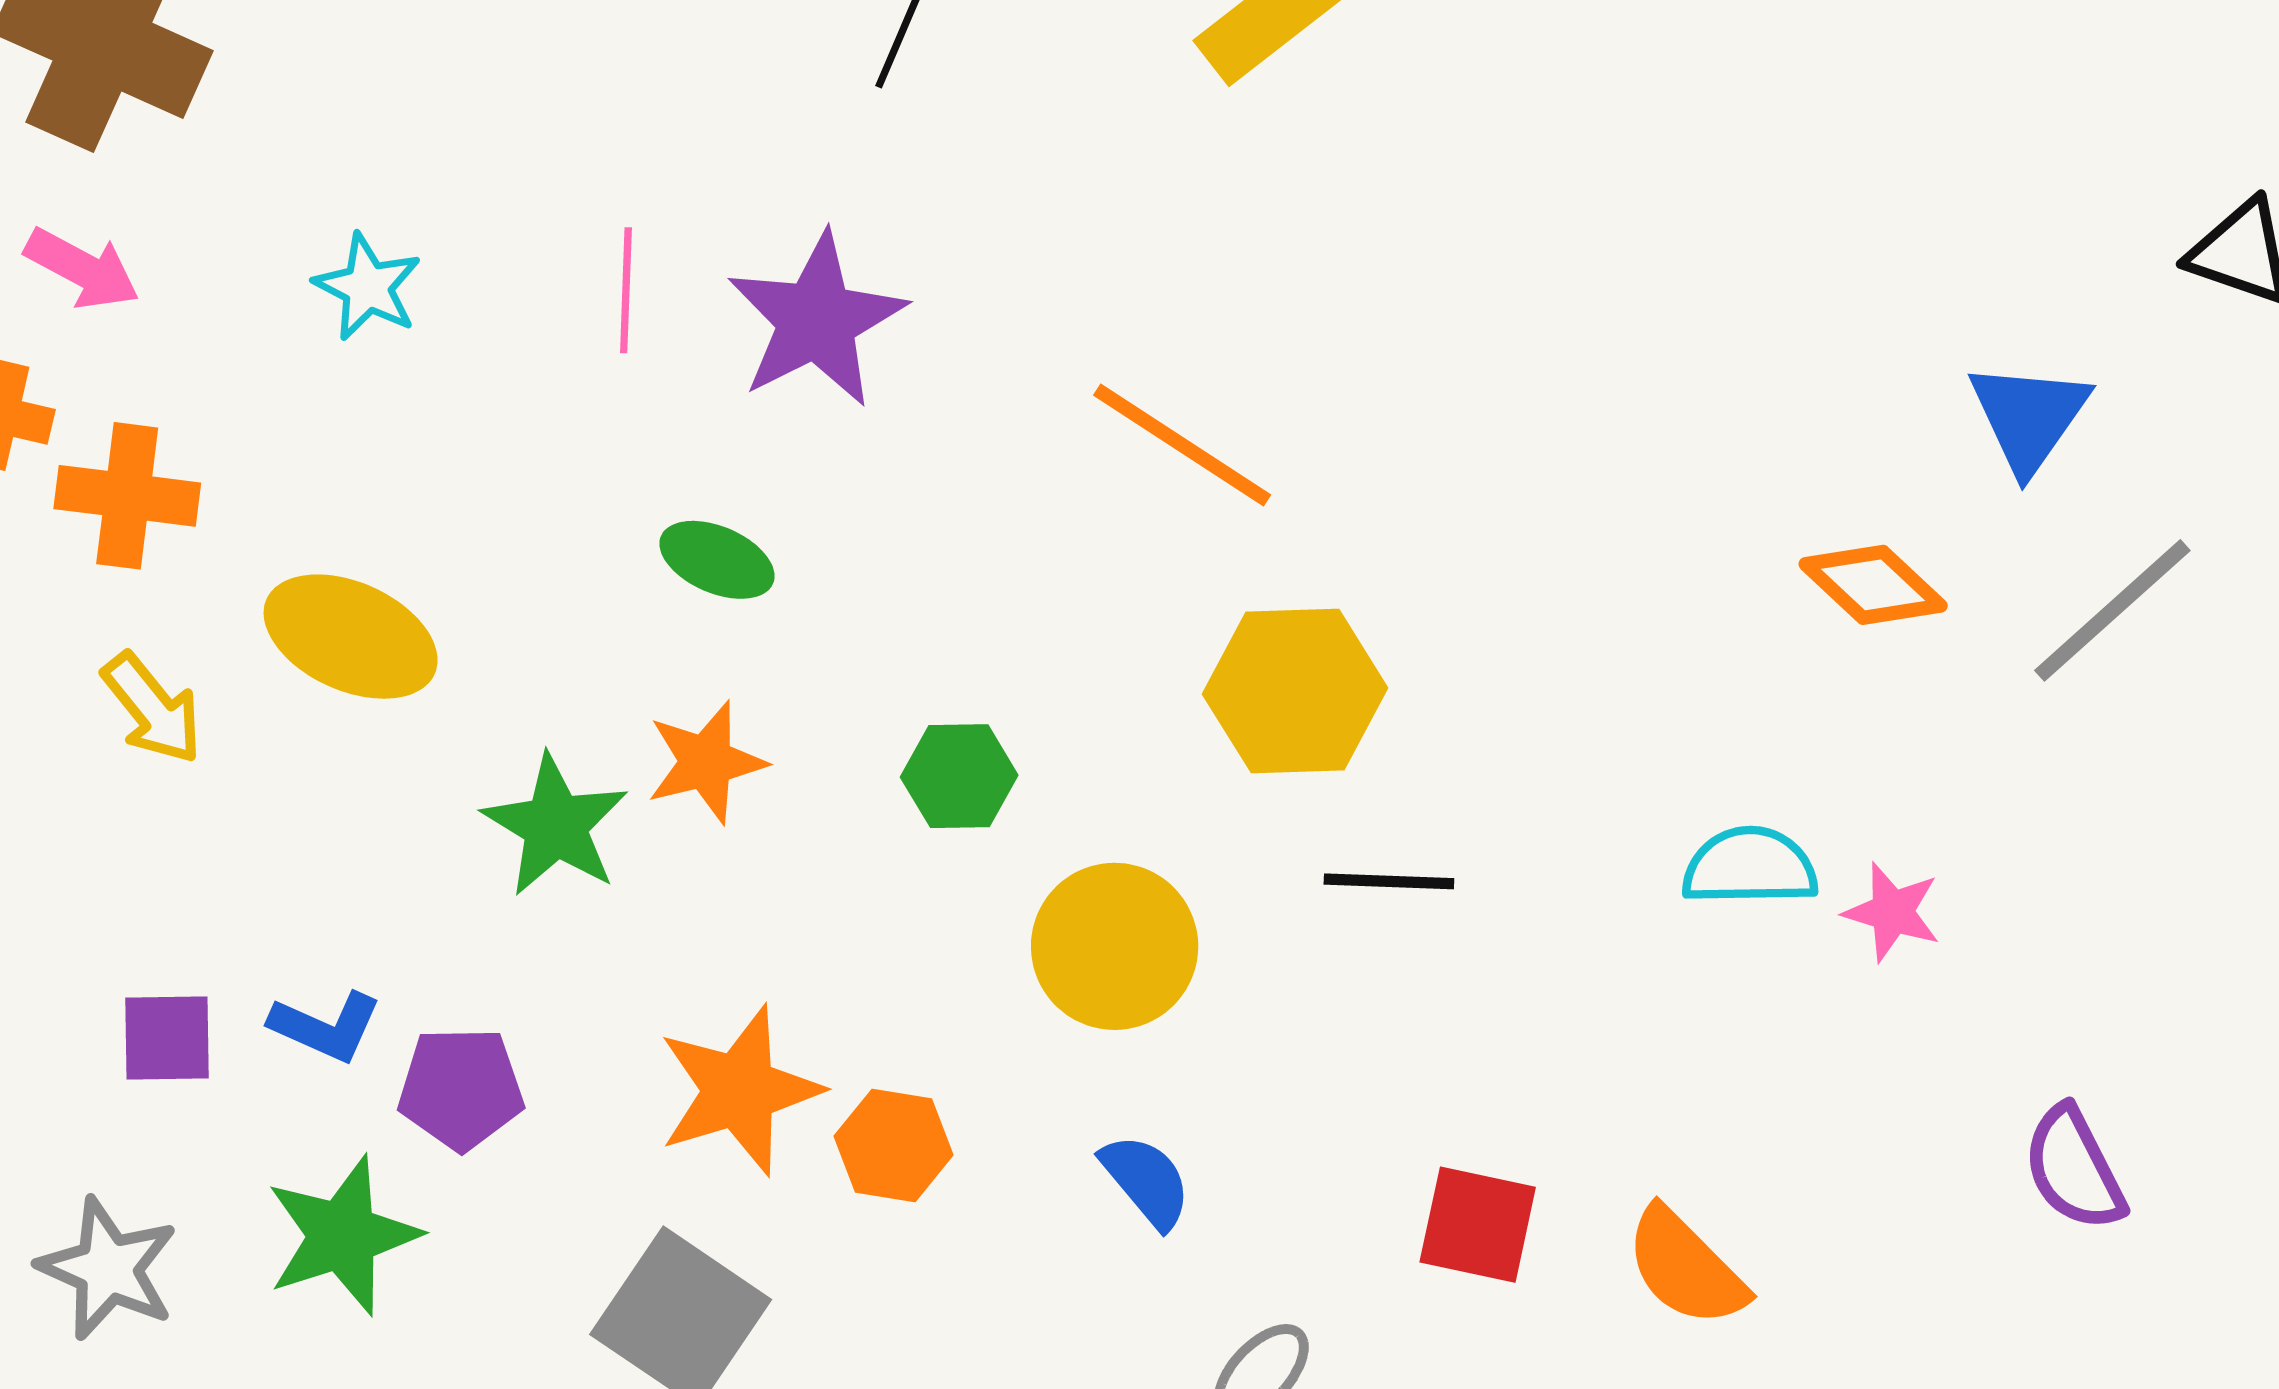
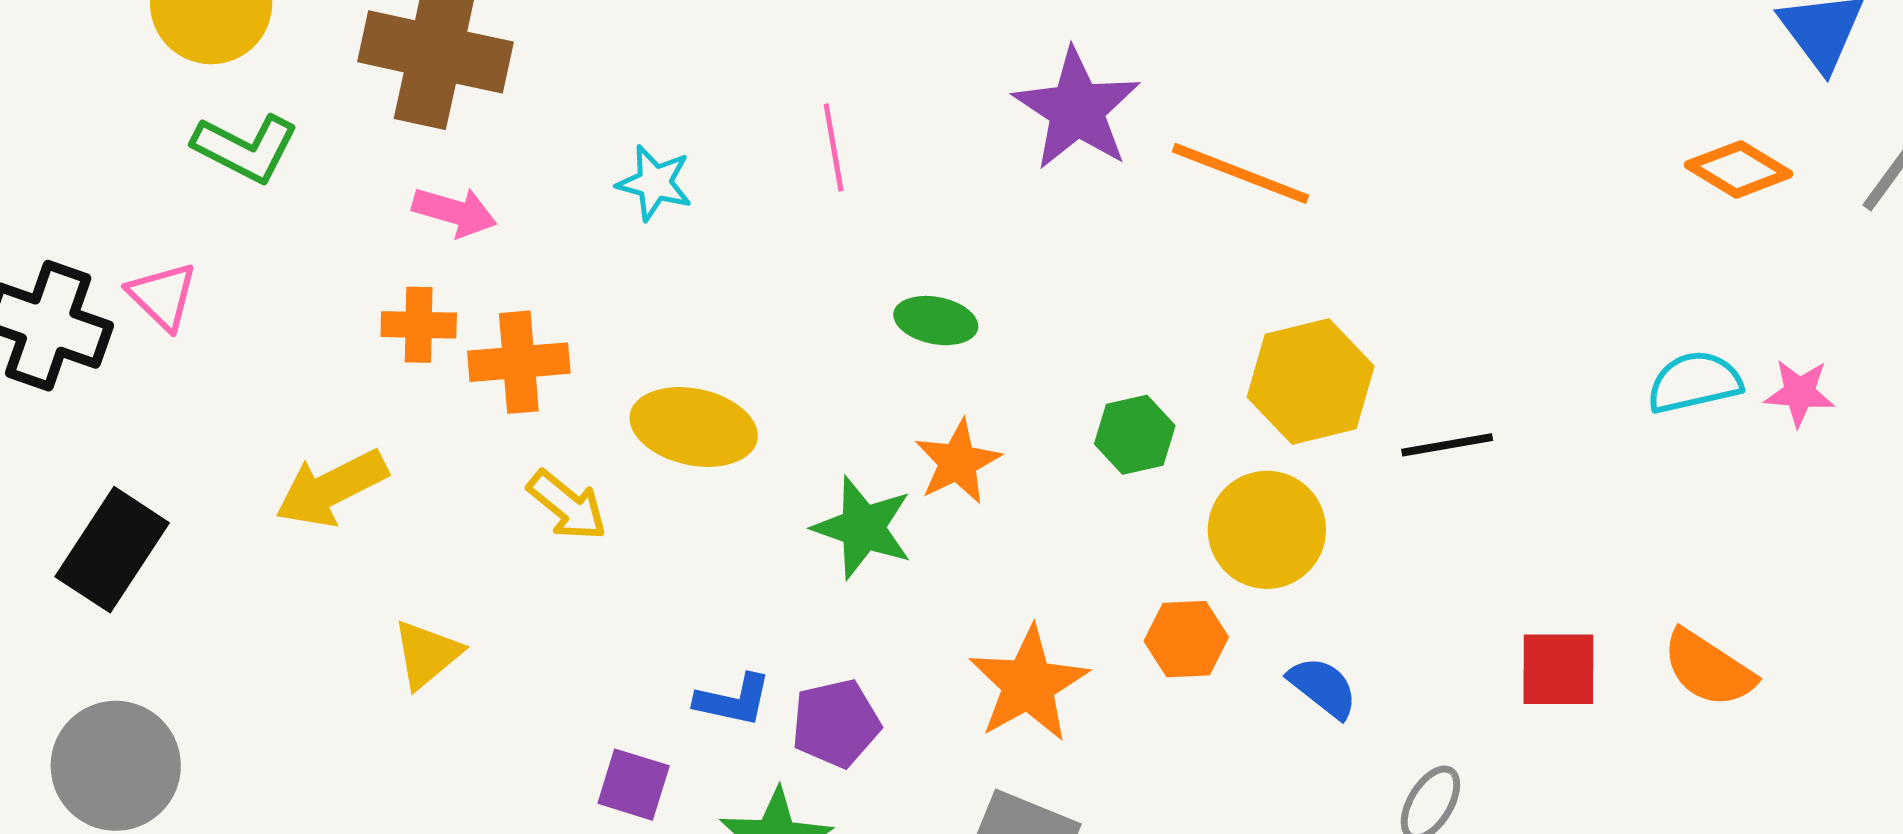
purple star: (817, 320) -> (1077, 109), moved
yellow hexagon: (1295, 691) -> (1311, 382), moved
purple square: (167, 1038) -> (634, 785), moved, turned 30
orange hexagon: (894, 1146) -> (1186, 639), moved

